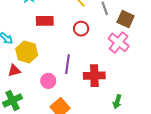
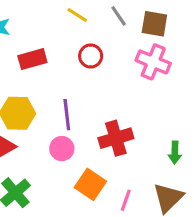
purple line: (67, 64) -> (67, 115), moved
red cross: (94, 76) -> (116, 138), moved

